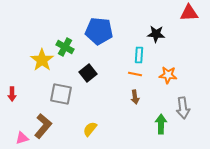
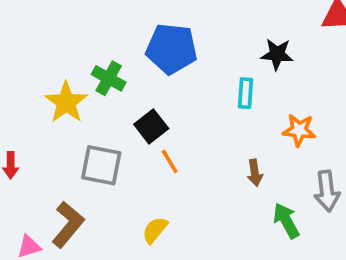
orange line: (135, 74) -> (170, 162), moved, turned 48
brown arrow: (135, 97) -> (255, 173), moved
green arrow: (161, 124) -> (286, 221), turned -30

